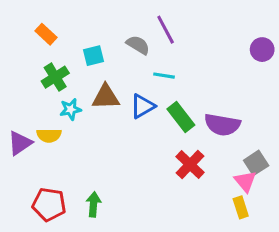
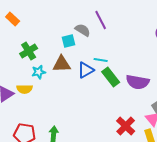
orange rectangle: (46, 34) -> (13, 19), moved
cyan square: (94, 56) -> (69, 41), moved
cyan line: (164, 76) -> (101, 60), moved
red cross: (190, 164) -> (126, 126), moved

